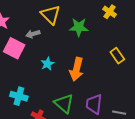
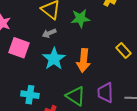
gray arrow: (33, 34) -> (49, 33), moved
yellow rectangle: (117, 56) -> (123, 51), moved
cyan star: (47, 64) -> (54, 59), size x1.6

